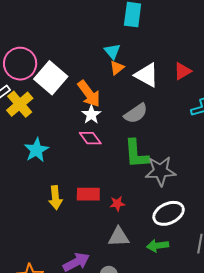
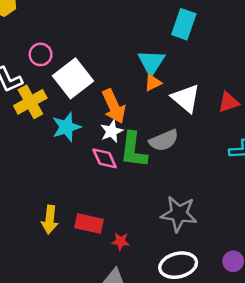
cyan triangle: (112, 51) -> (151, 62), size x1.4
pink circle: (20, 64) -> (41, 54), size x0.6
cyan star: (36, 150) -> (66, 127), moved
green L-shape: (136, 154) -> (134, 150), moved

